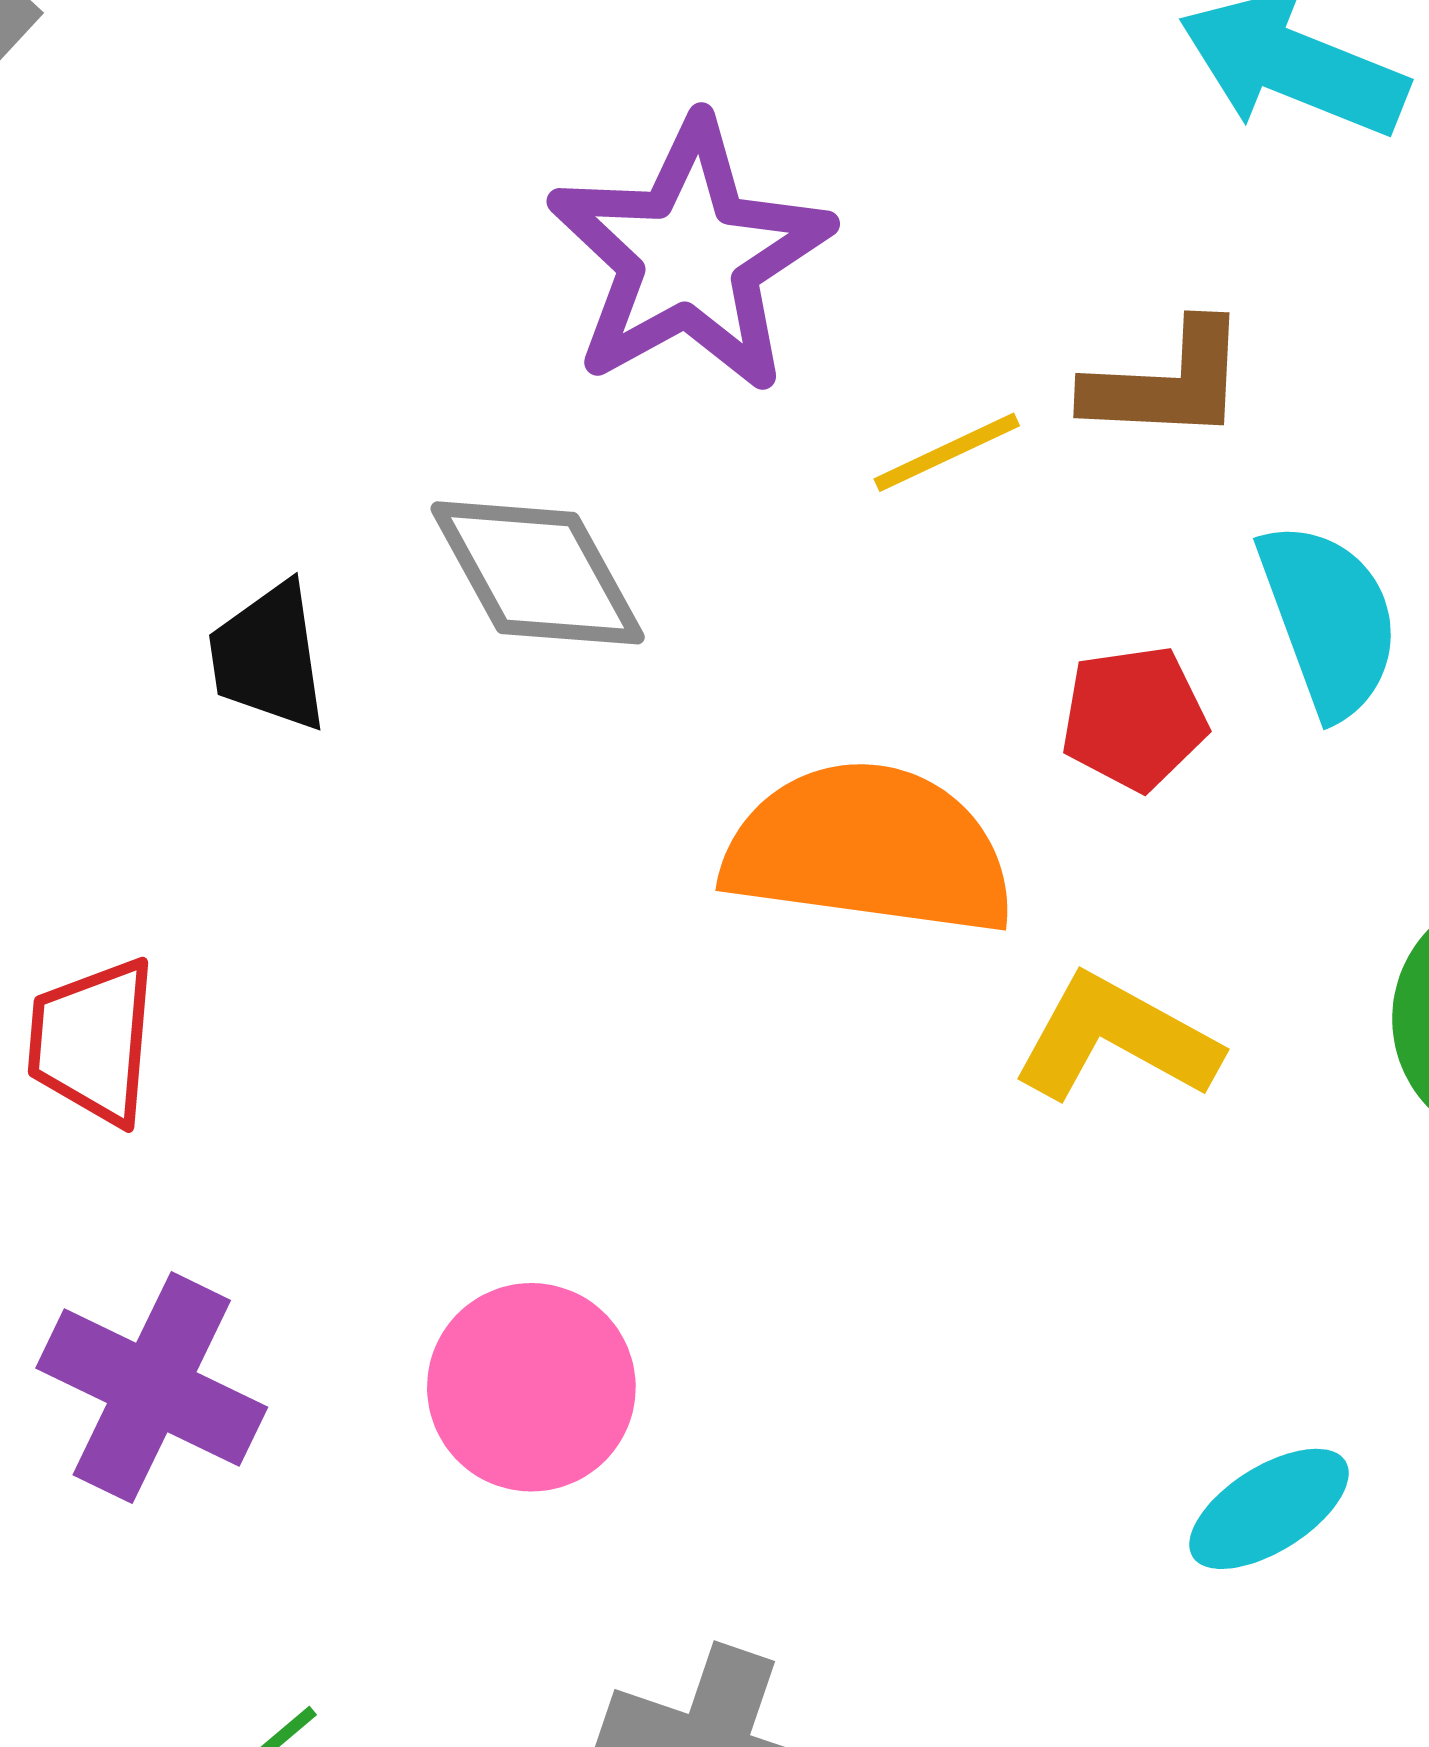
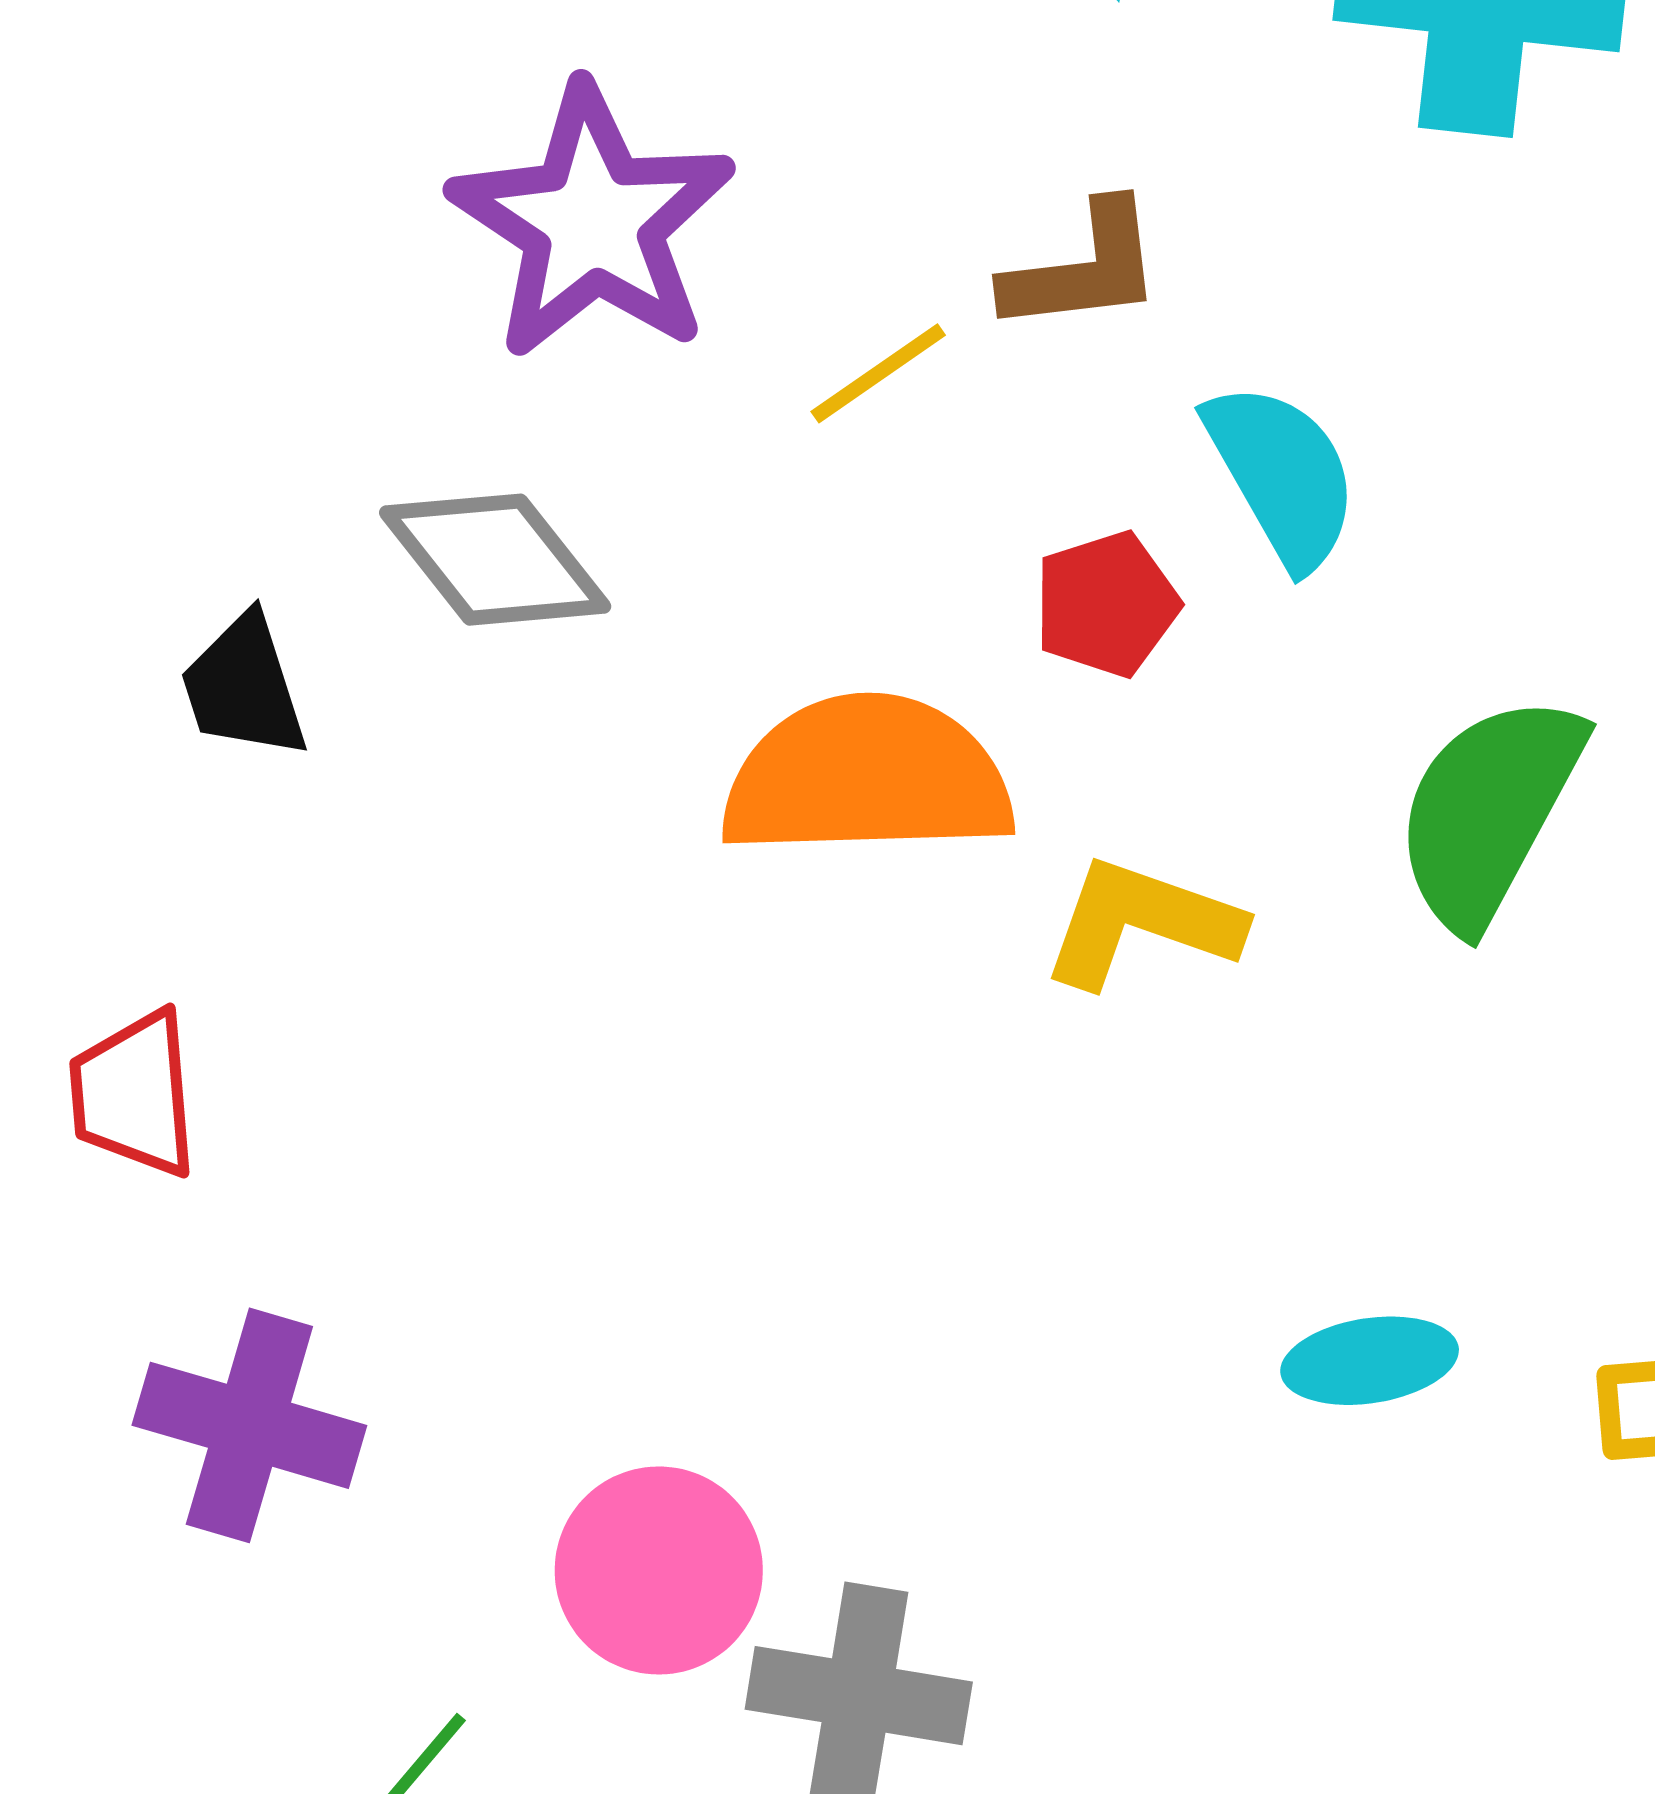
pink circle: (531, 1387) -> (659, 1570), moved
cyan ellipse: (1269, 1509) -> (1370, 1361), turned 33

